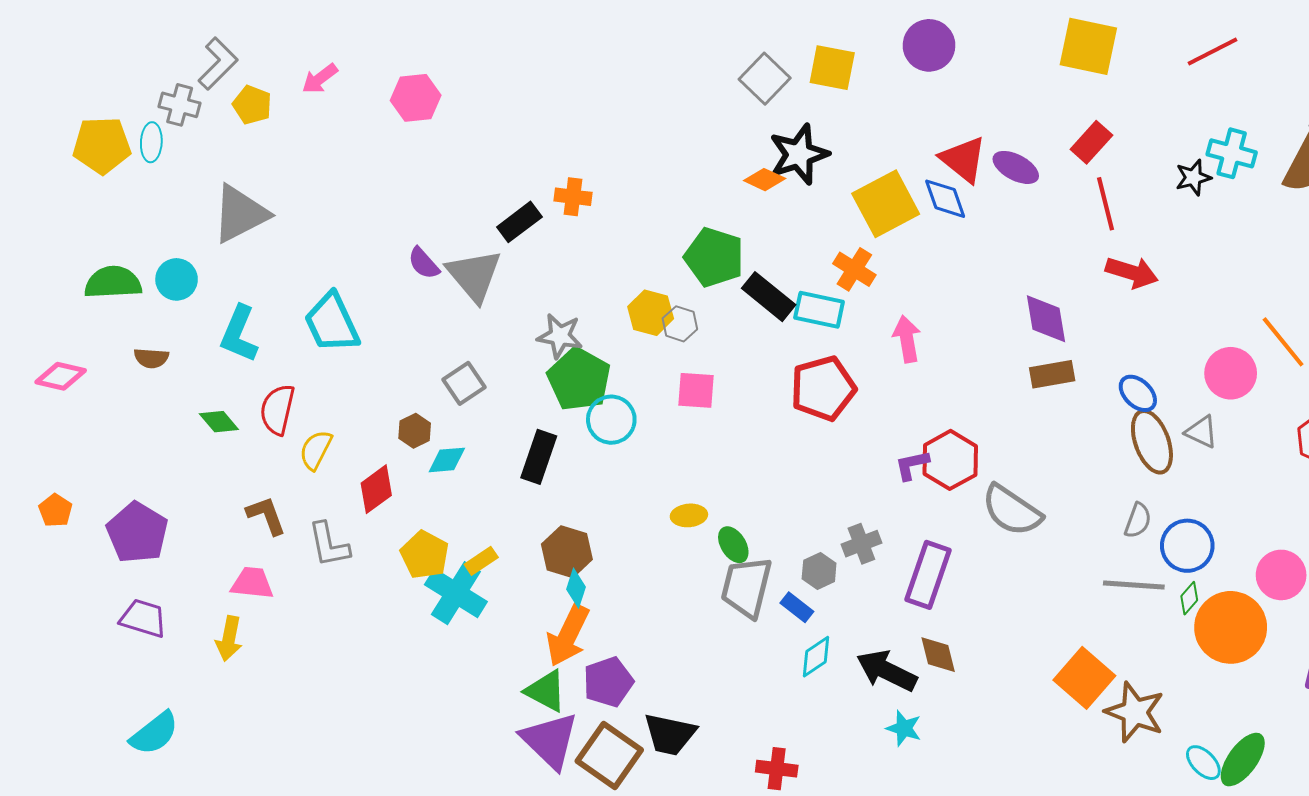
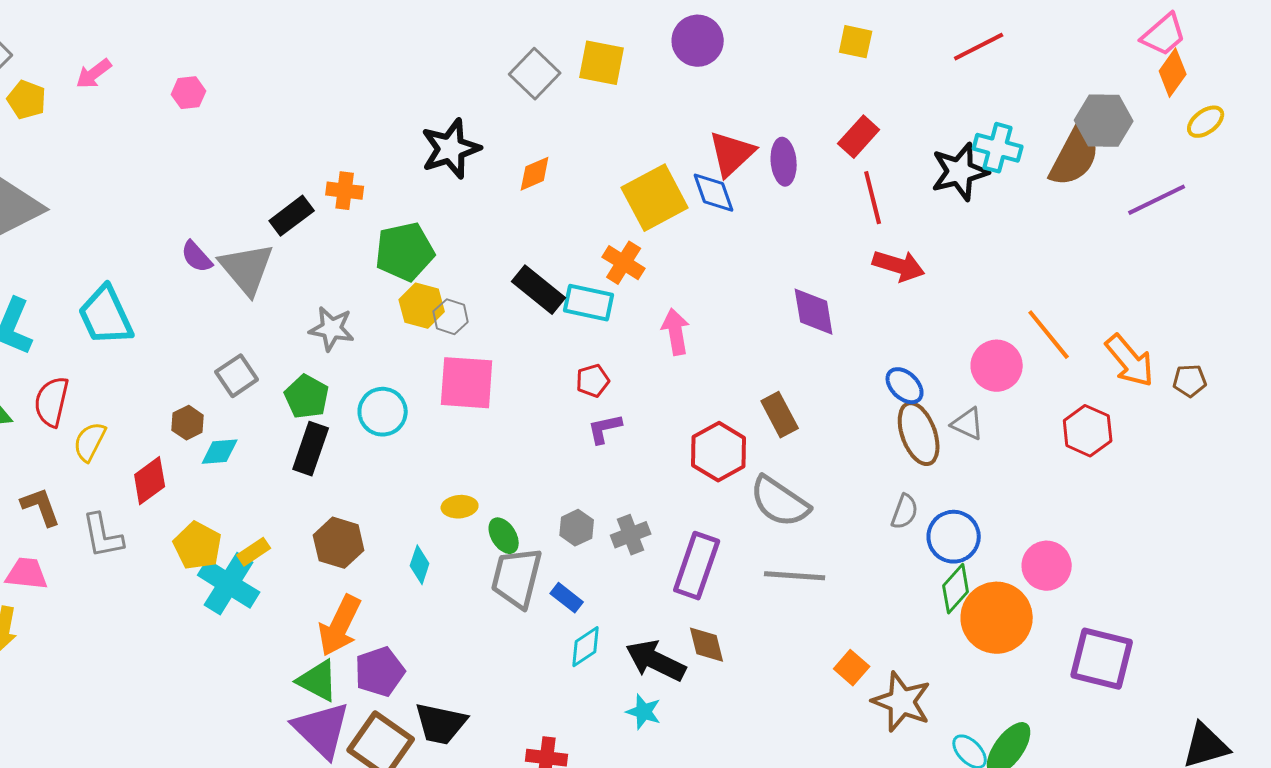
yellow square: (1088, 46) -> (856, 42), size x0.6
pink hexagon: (416, 98) -> (189, 93), size x0.7
black star: (799, 154) -> (451, 149), moved
red triangle: (963, 159) -> (732, 154), turned 38
purple ellipse: (1016, 167) -> (784, 162), turned 57
black star: (1193, 178) -> (960, 172), size x1.6
orange diamond: (765, 180) -> (535, 174), turned -48
green pentagon: (714, 257) -> (405, 252), moved, turned -30
brown rectangle: (1052, 374) -> (780, 415), moved, turned 72
green pentagon: (579, 379) -> (307, 397), moved, size x0.7
red pentagon: (823, 388) -> (593, 381), size x0.5
pink square: (696, 390) -> (467, 383), size x1.5
purple L-shape: (912, 465) -> (605, 429), moved
gray hexagon: (819, 571) -> (577, 528), moved
gray line: (1134, 585) -> (795, 576), moved
cyan diamond: (576, 588) -> (420, 565), moved
green diamond: (1189, 598) -> (956, 589), size x1.5
orange square: (1084, 678) -> (852, 668), size x0.6
cyan star: (904, 728) -> (644, 712), moved

